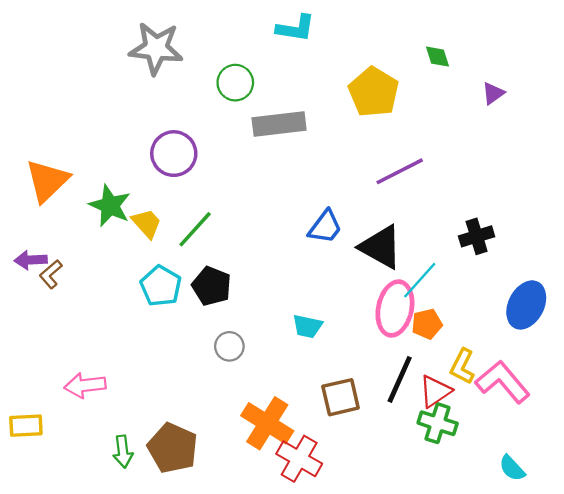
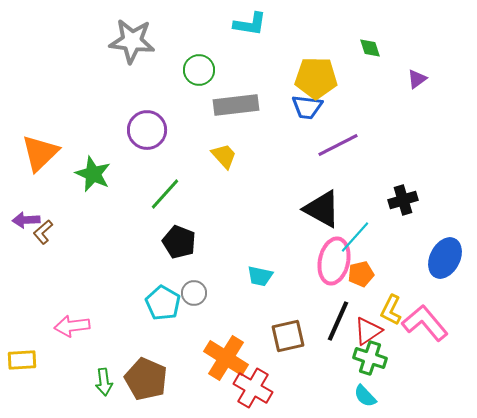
yellow pentagon: (374, 92) -> (316, 78), turned -30
yellow trapezoid: (147, 223) -> (224, 156), moved
blue trapezoid: (325, 227) -> (307, 107), moved, turned 60
cyan pentagon: (161, 286) -> (163, 303), moved
cyan semicircle: (512, 468) -> (365, 396), moved

